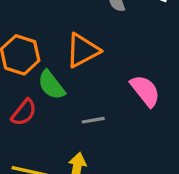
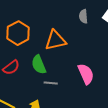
green semicircle: (51, 85) -> (39, 65), moved

